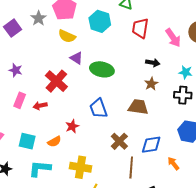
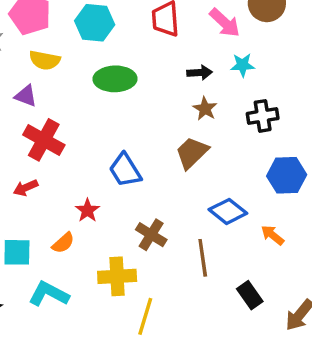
purple triangle: (76, 58) -> (26, 96), moved
green ellipse: (102, 69) -> (115, 79), moved
cyan star: (186, 72) -> (243, 65), moved
brown trapezoid: (138, 107) -> (192, 153), turned -40
brown cross: (119, 141) -> (151, 235), moved
blue diamond: (151, 145) -> (228, 211), turned 60
cyan L-shape: (40, 169) -> (49, 294), turned 35

